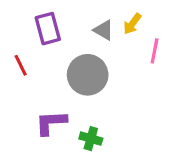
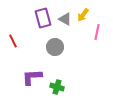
purple rectangle: (48, 29) -> (43, 18), moved
gray circle: (88, 75) -> (55, 47), size x0.7

